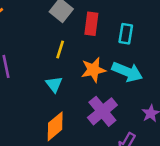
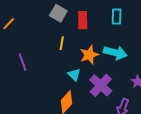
cyan rectangle: (126, 34) -> (117, 17), moved
cyan triangle: (54, 84) -> (74, 75), moved

